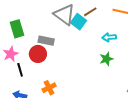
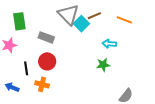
red circle: (38, 54) -> (47, 61), moved
black line: (20, 70) -> (26, 68), moved
orange cross: (49, 88) -> (42, 84), turned 32

